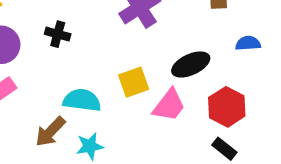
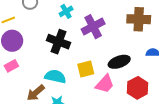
black cross: (58, 34) -> (58, 42), moved, size x1.6

